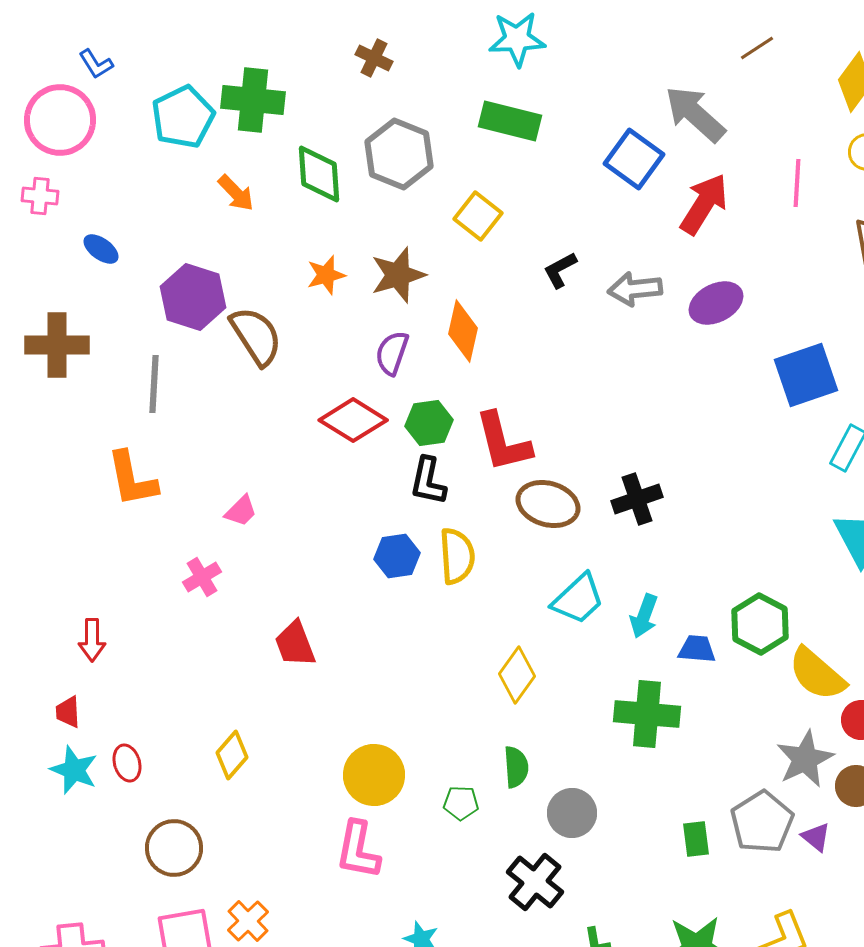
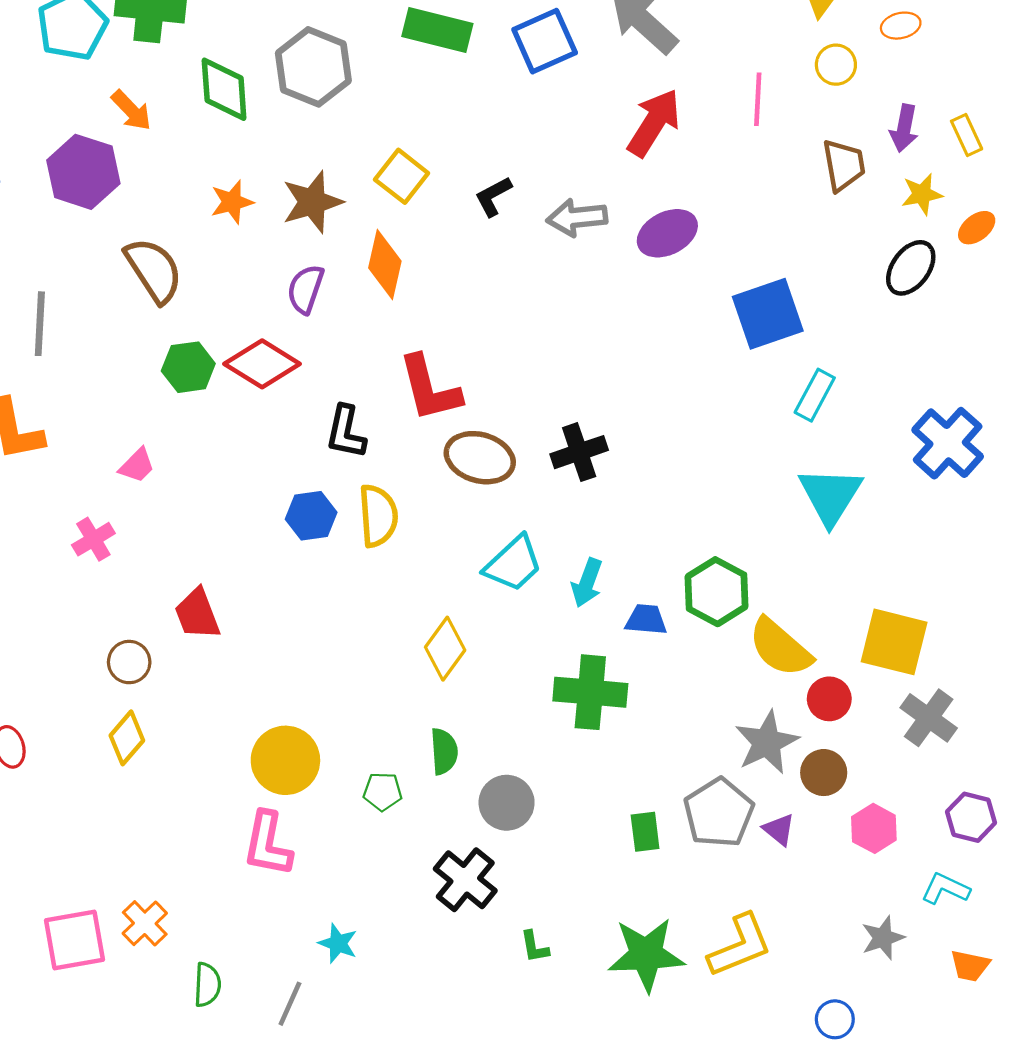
blue square: (634, 159) -> (545, 41), moved, turned 30
yellow square: (478, 216) -> (402, 176), moved
purple hexagon: (193, 297) -> (83, 172), moved
green hexagon: (429, 423) -> (188, 367), moved
brown circle: (174, 848) -> (129, 662), moved, size x0.7

